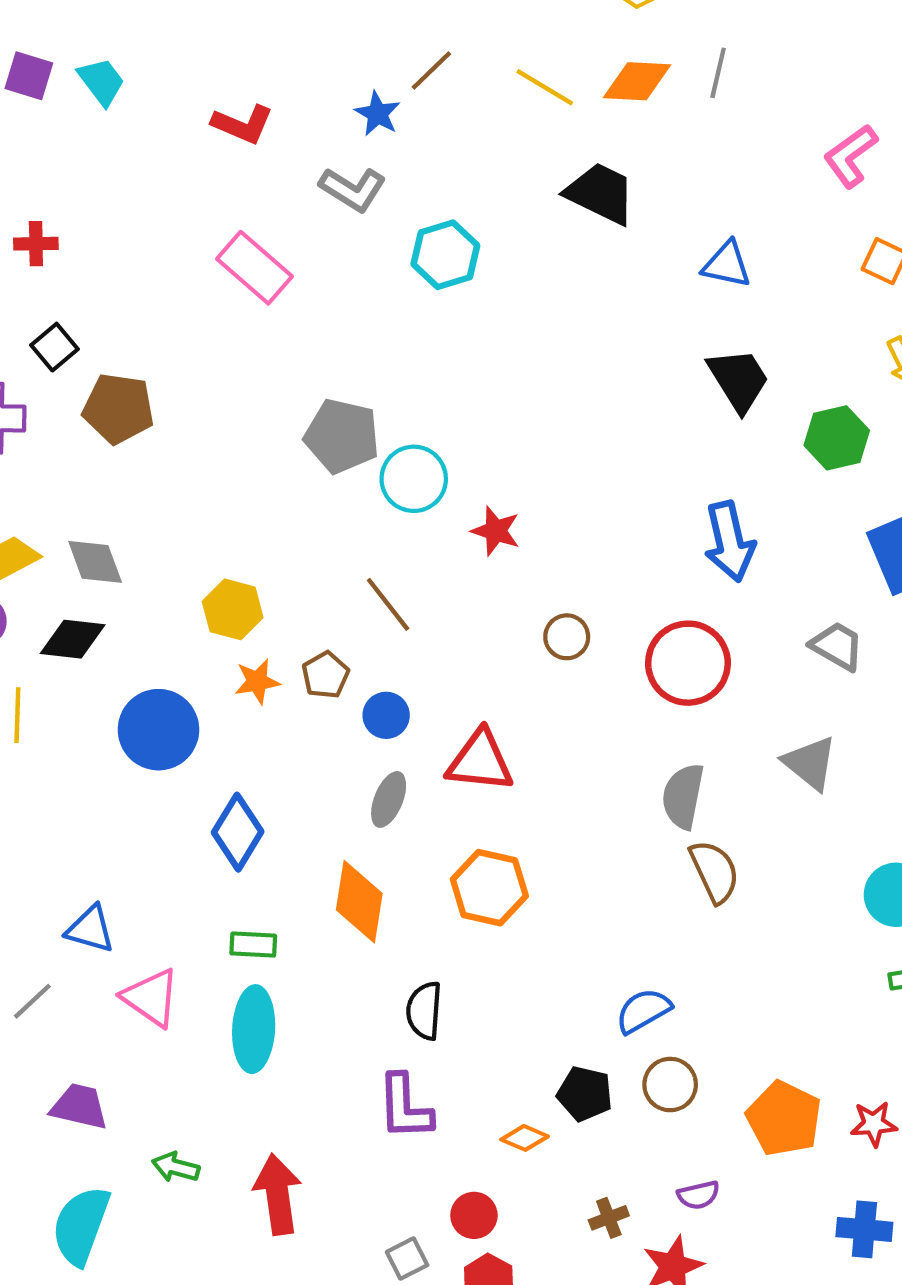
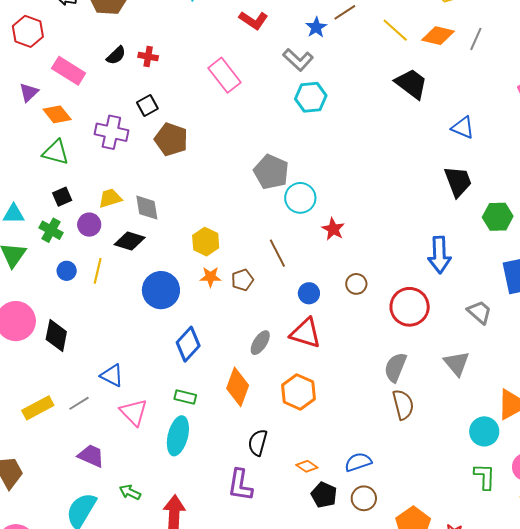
cyan hexagon: (445, 255) -> (311, 97), moved
pink rectangle: (254, 268) -> (225, 75), moved
blue circle: (386, 715) -> (309, 293), moved
orange diamond: (525, 1138) -> (307, 466), moved

